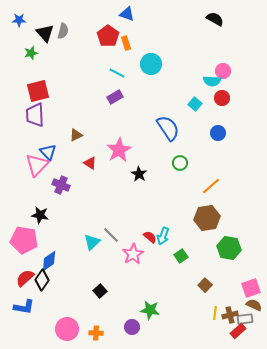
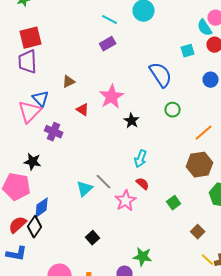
cyan semicircle: (212, 81) -> (205, 28), turned 54
cyan square: (195, 104) -> (188, 51), turned 32
cyan arrow: (163, 236) -> (141, 159), moved
yellow line: (215, 313) -> (208, 260), turned -56

